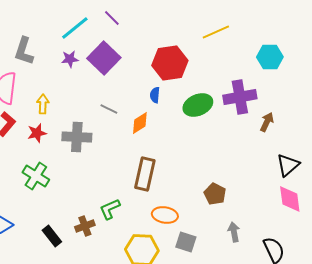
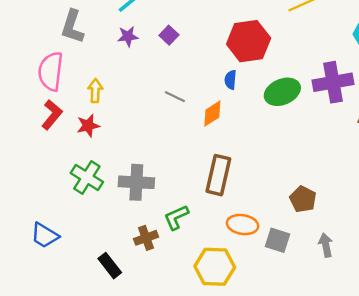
purple square: (104, 58) -> (169, 35), size x0.5
gray cross: (77, 137) -> (136, 182), moved
black rectangle: (52, 236) -> (110, 266), moved
gray square: (186, 242) -> (278, 240), moved

